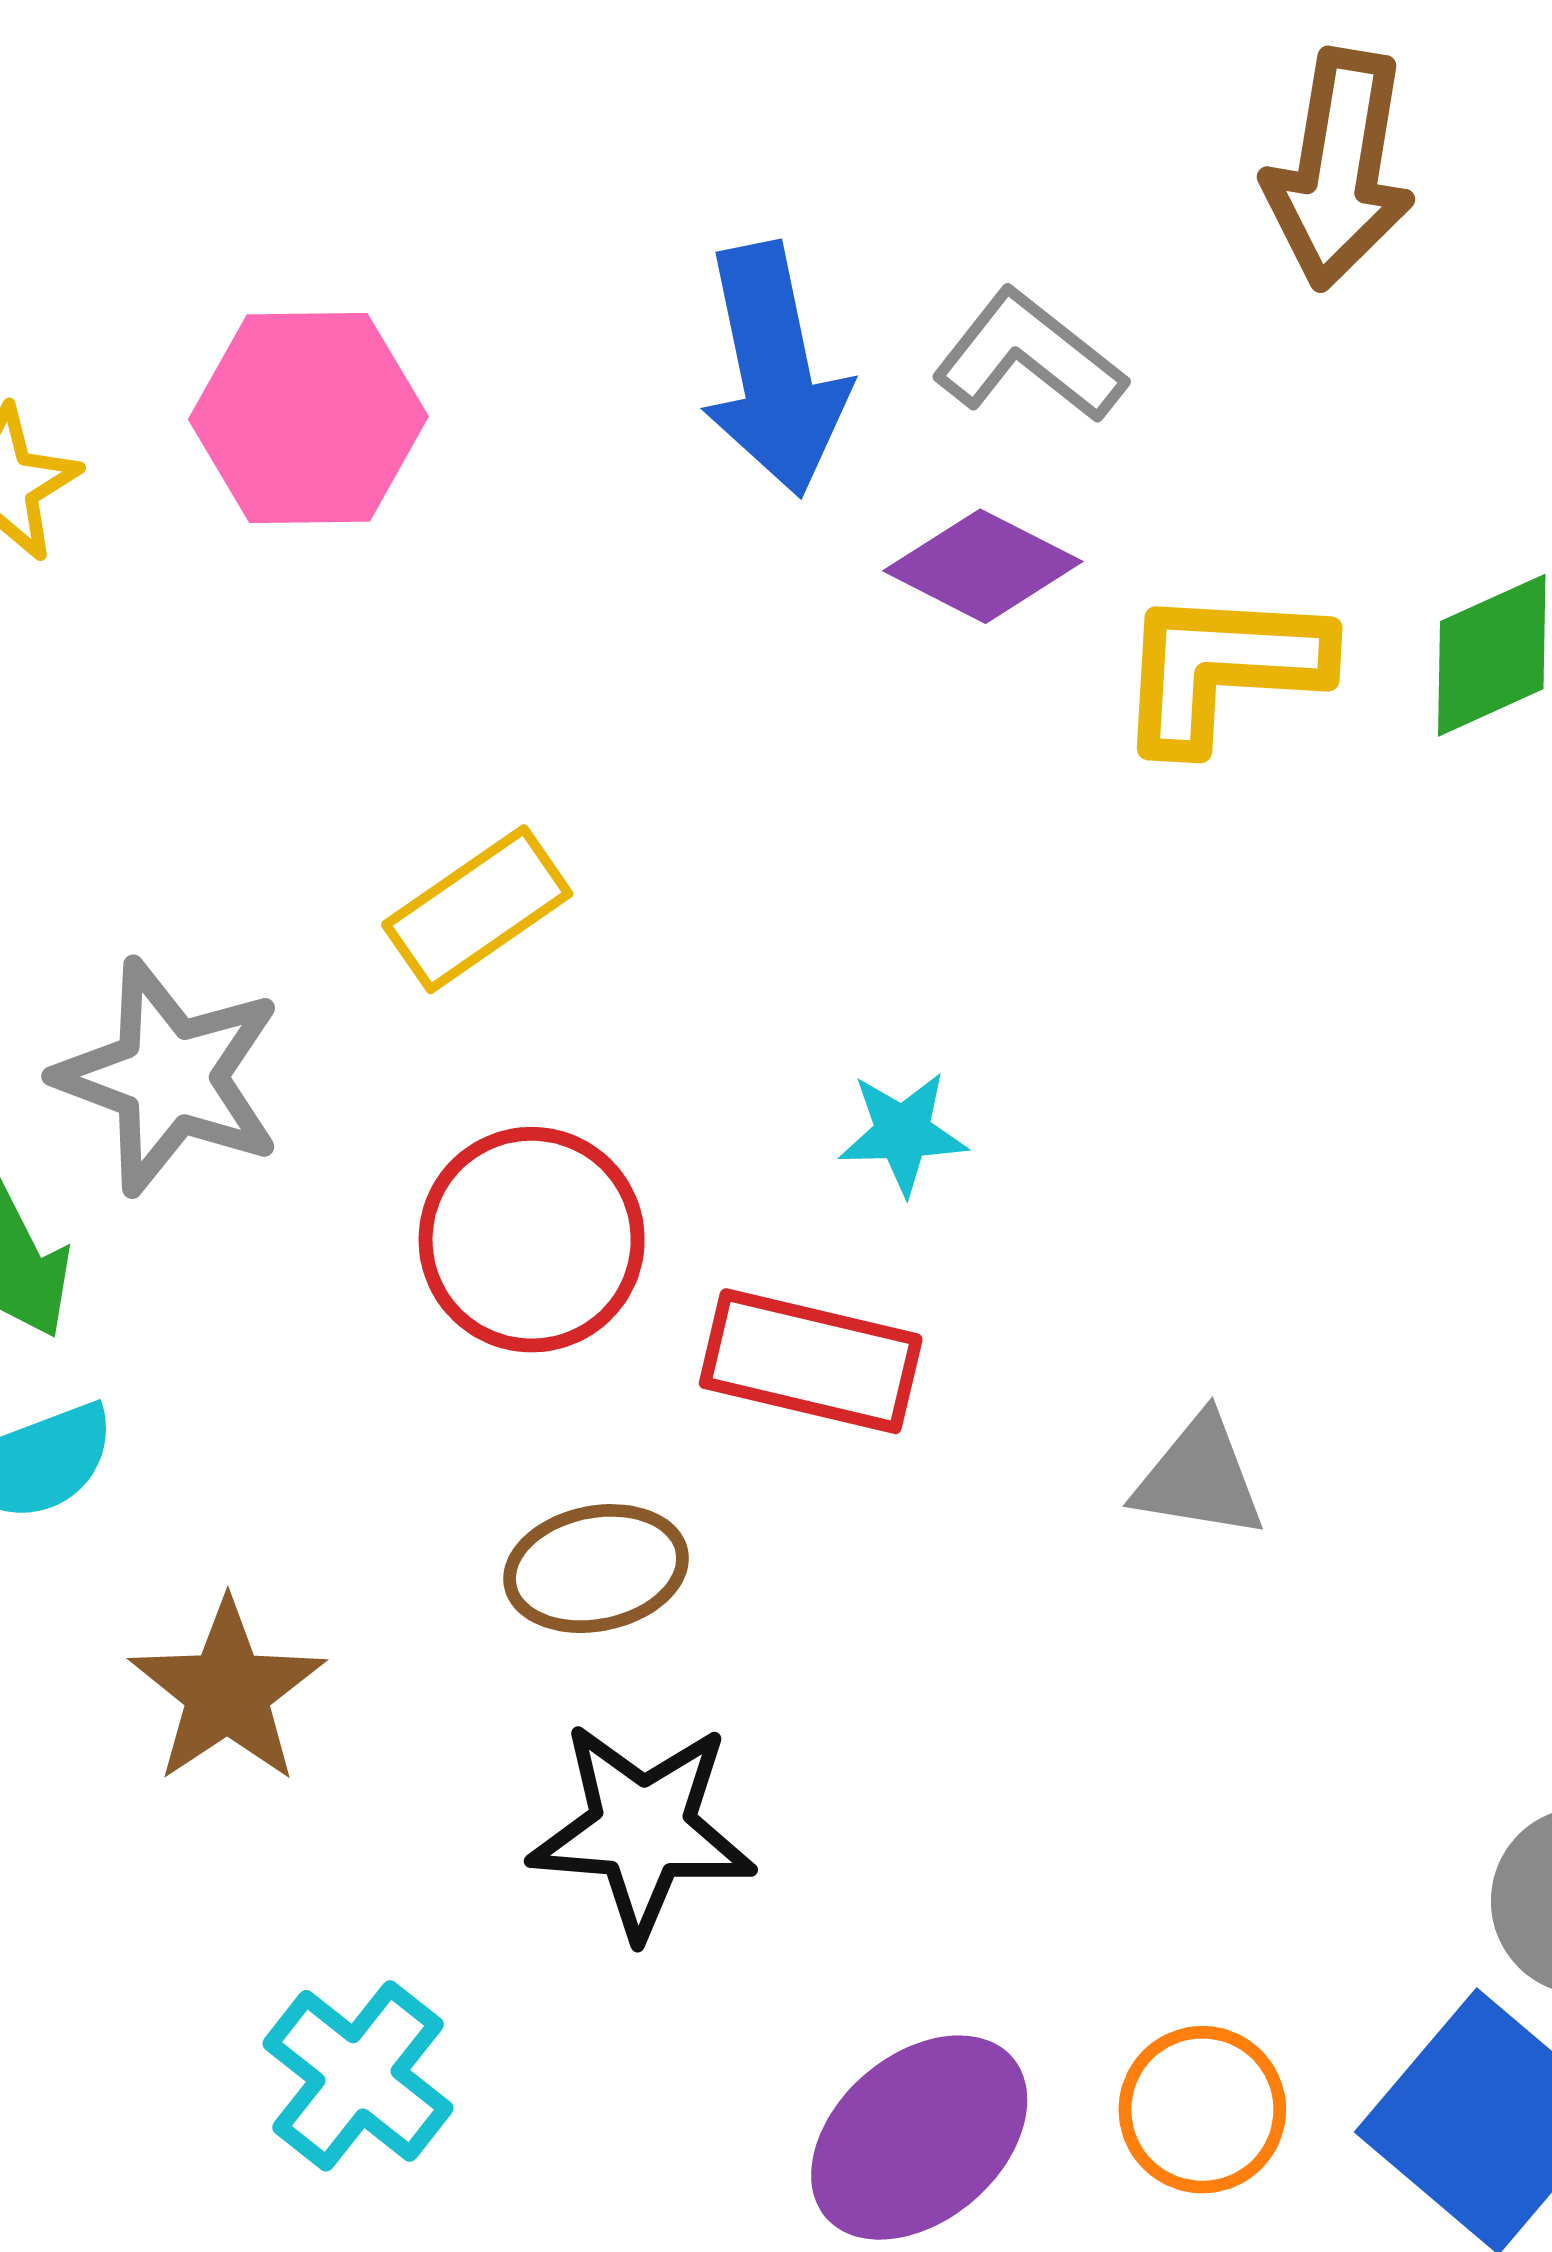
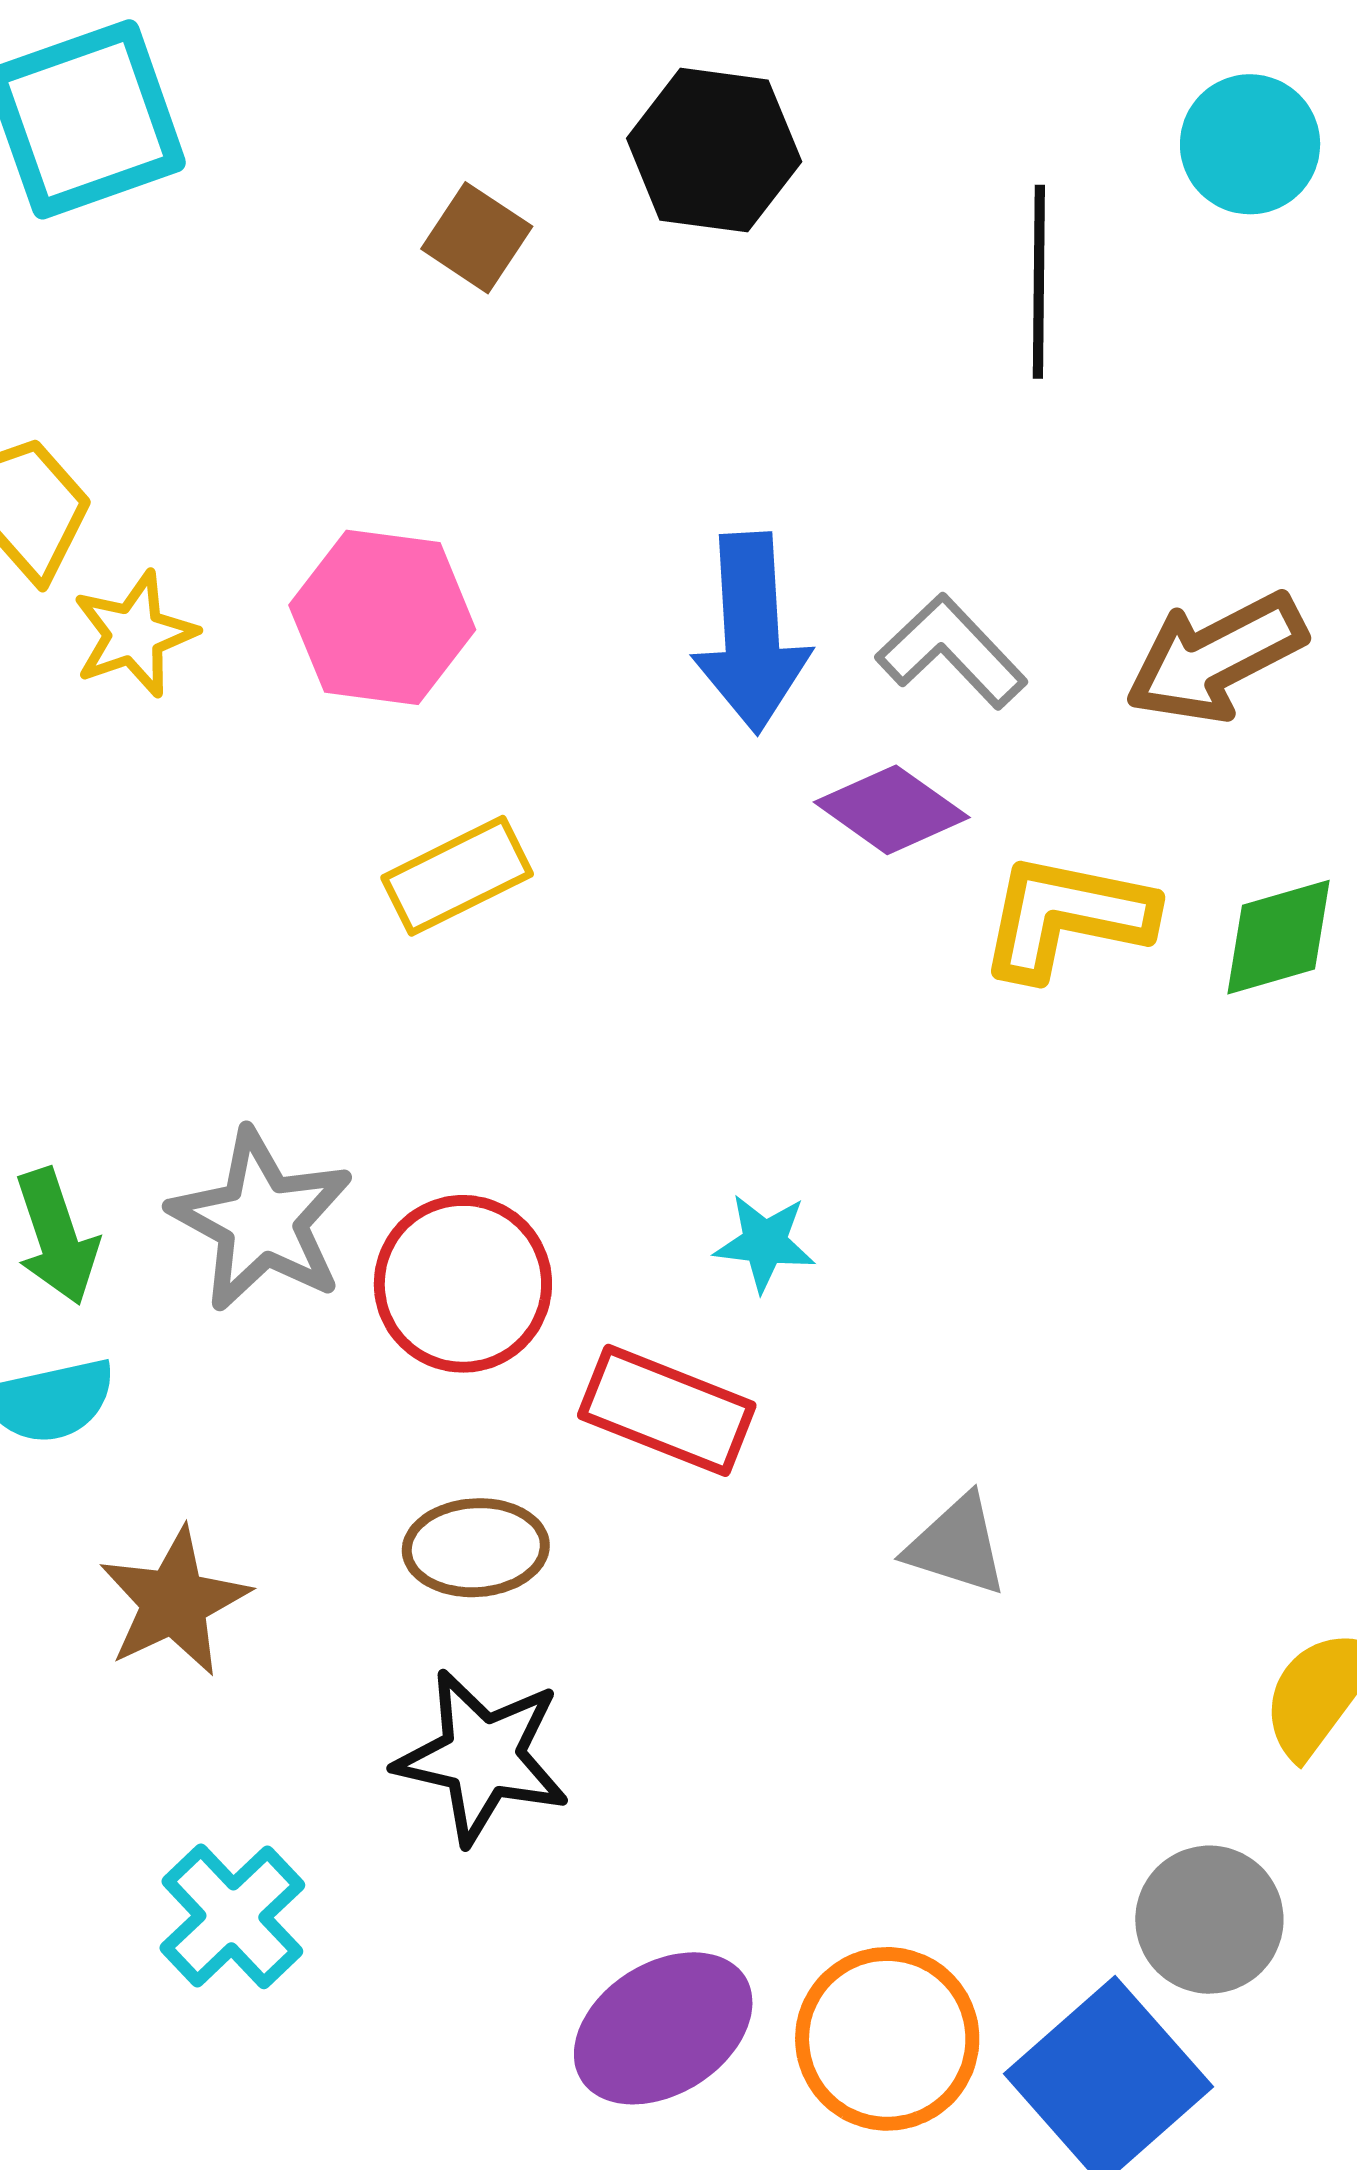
brown arrow: (1339, 169) -> (1216, 658), moved, turned 45
yellow rectangle: (477, 909) -> (457, 876), moved
gray star: (169, 1077) -> (262, 1220), moved
orange circle: (1202, 2110) -> (887, 2039), size x1.4

